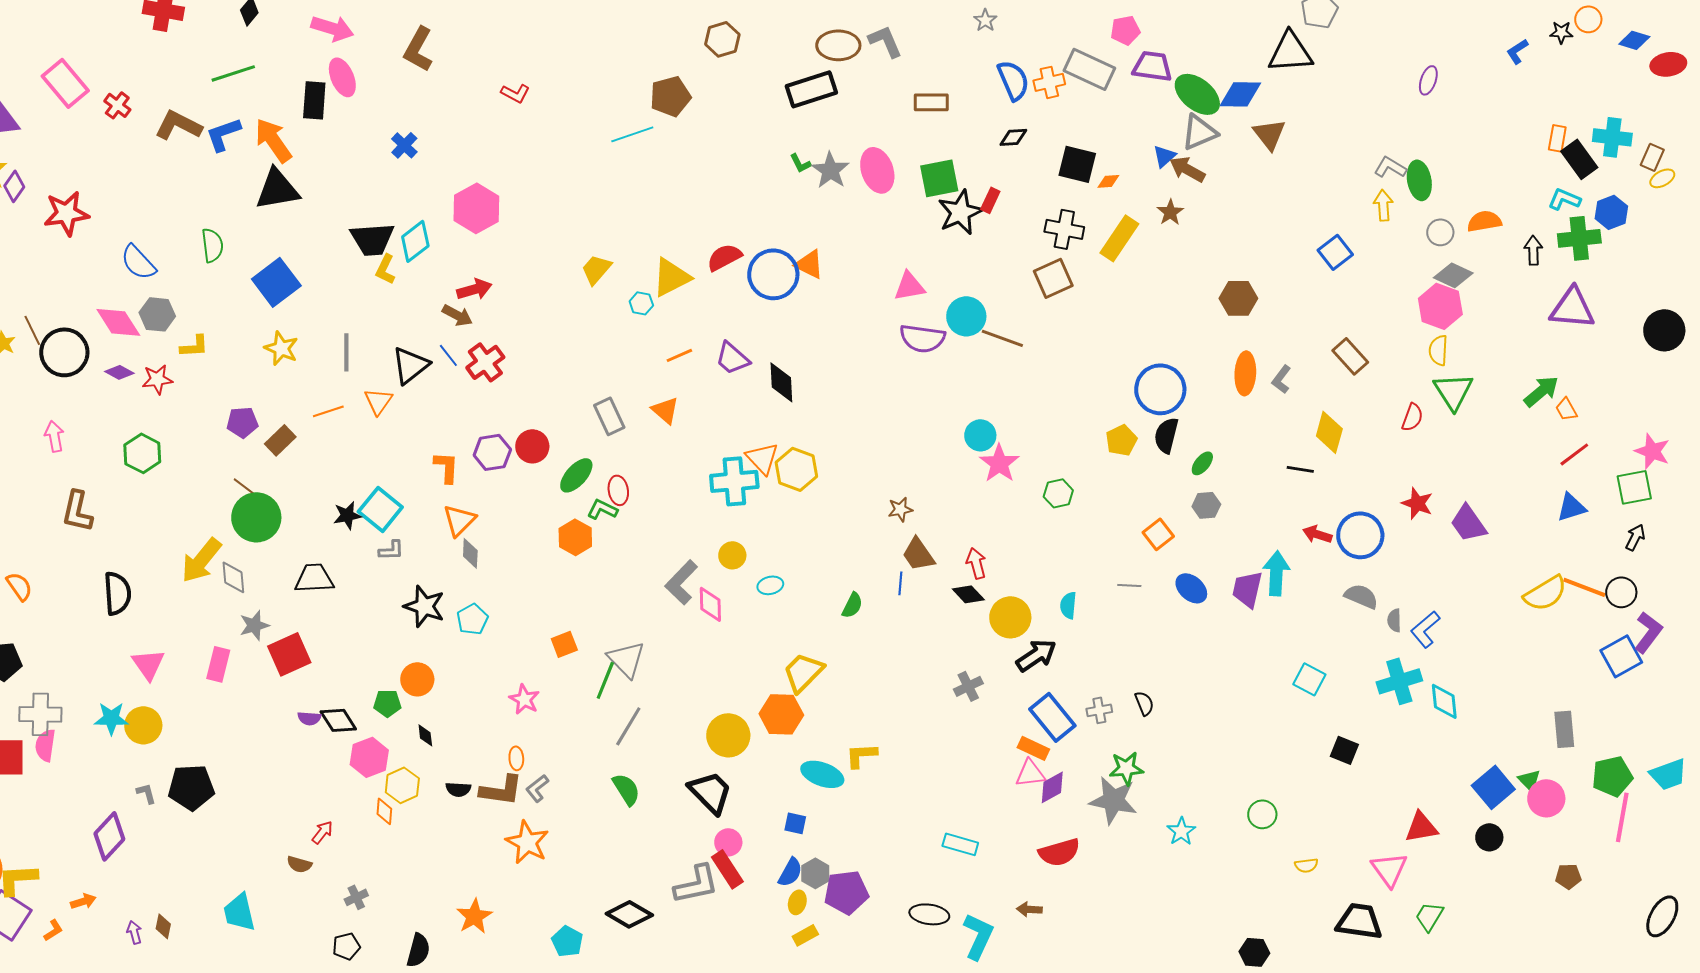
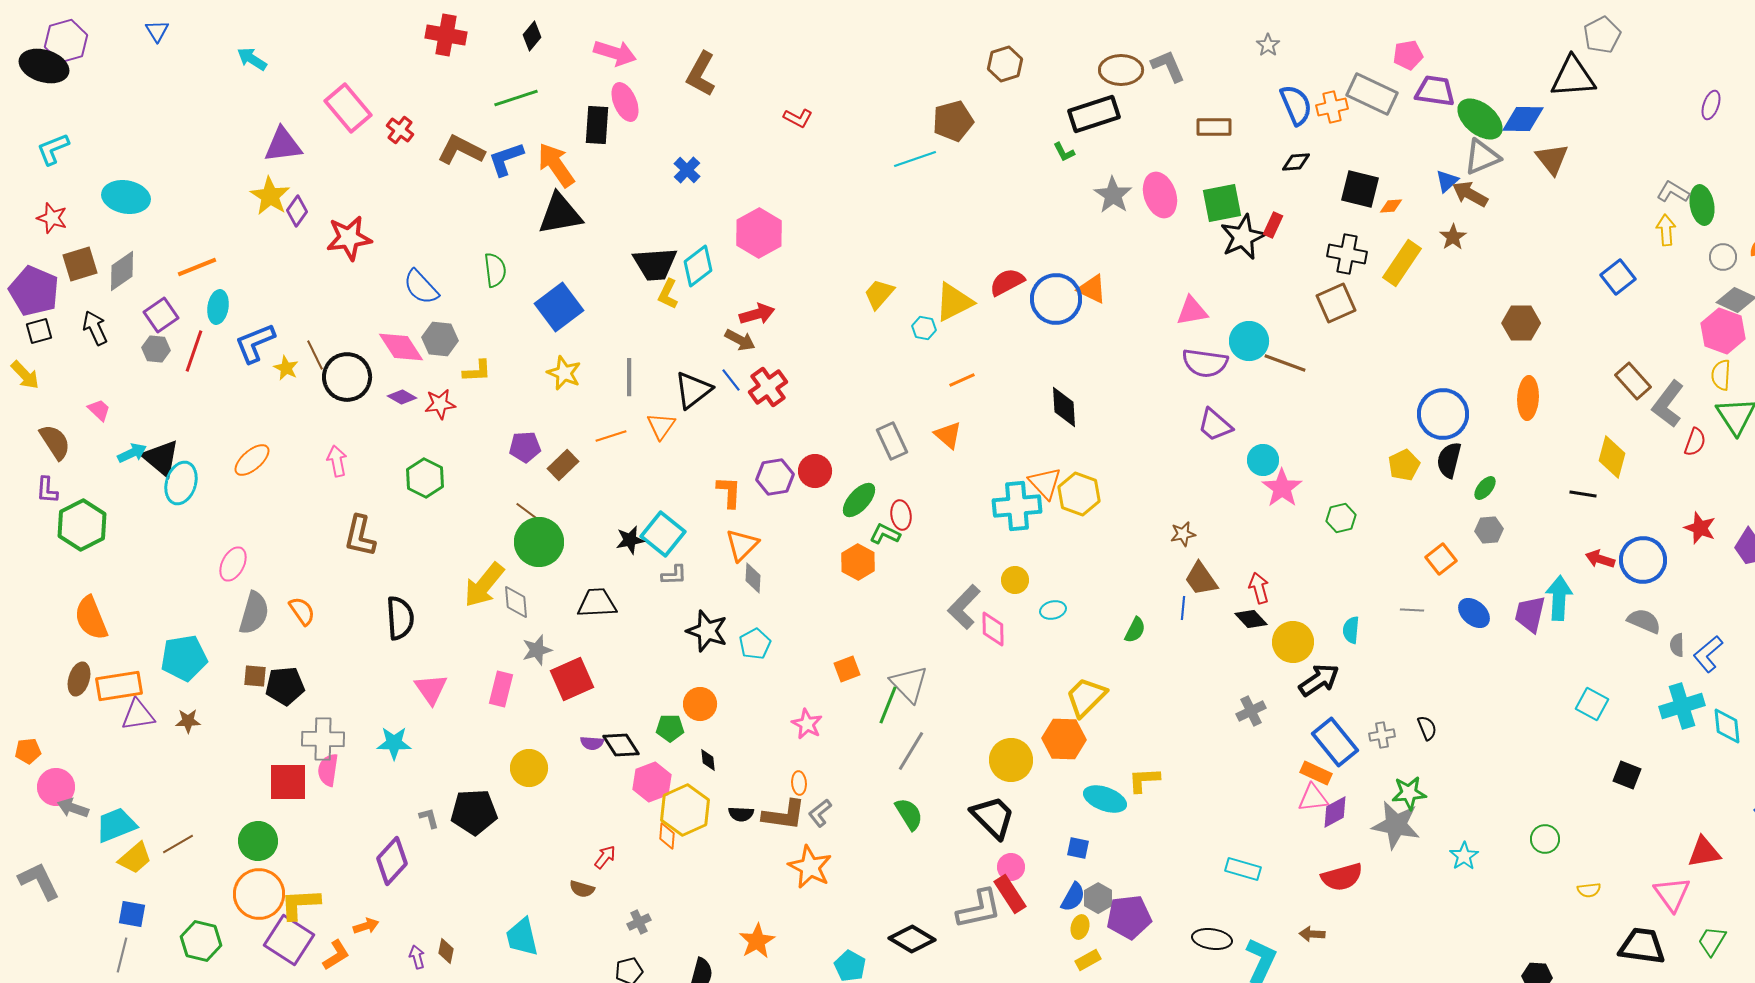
green L-shape: (800, 163) -> (1064, 152), moved
purple trapezoid: (732, 358) -> (1215, 425), moved
gray L-shape: (1281, 379) -> (1668, 404), moved, size x1.6
yellow circle: (143, 725) -> (529, 768), moved
yellow hexagon: (402, 785) -> (685, 810), size x1.4
orange L-shape: (53, 930) -> (336, 955), size x1.4

